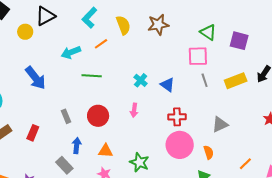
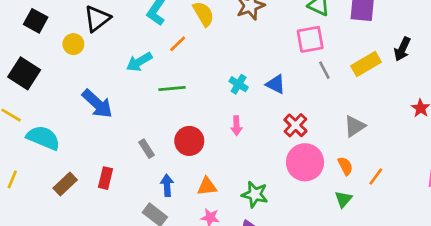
red cross: (177, 117) -> (295, 125), turned -36
orange line: (245, 164) -> (376, 177), moved

